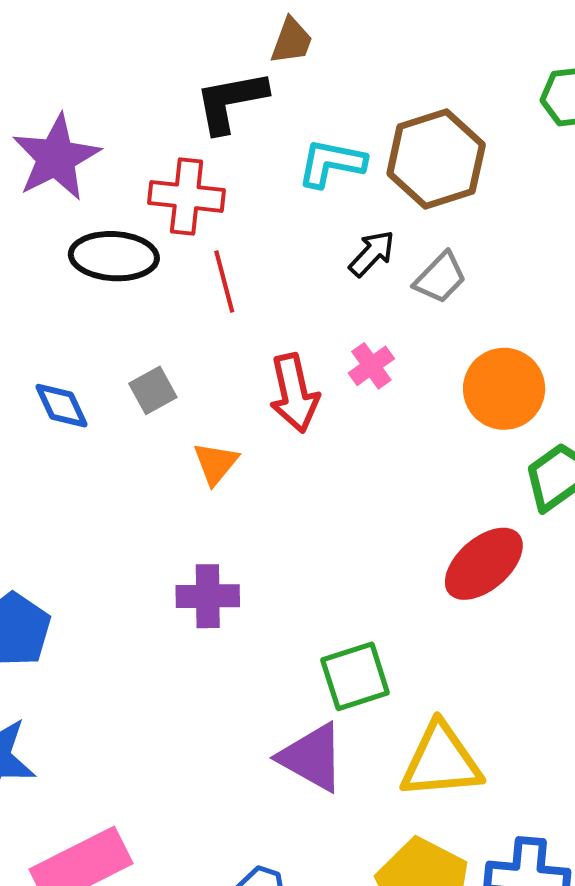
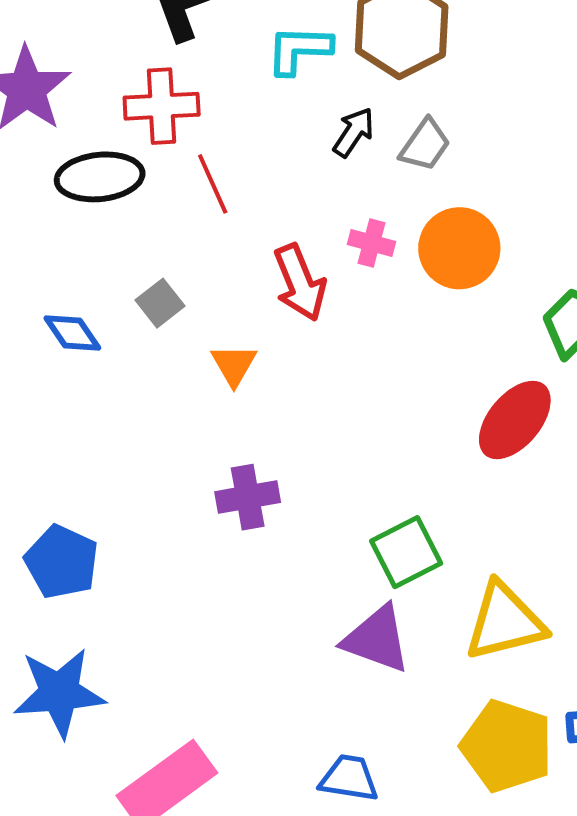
pink cross: (371, 366) -> (372, 243), turned -30
orange circle: (504, 389) -> (459, 248), moved

